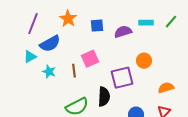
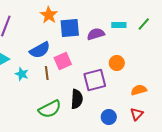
orange star: (68, 19) -> (49, 15), moved
blue square: (97, 26) -> (70, 28), size x1.5
blue semicircle: (50, 44) -> (40, 50), moved

